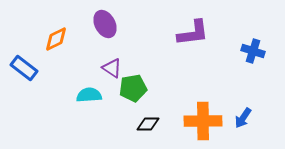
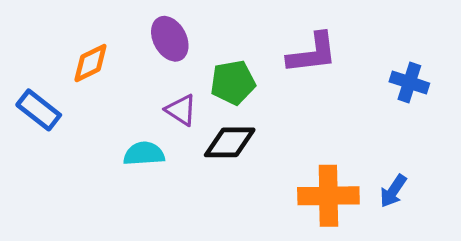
green pentagon: (133, 88) -> (233, 82), moved
black diamond: (148, 124) -> (230, 142), moved, size x1.4

